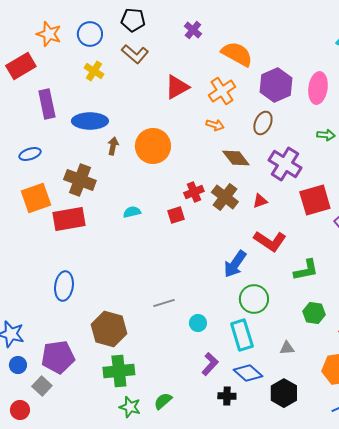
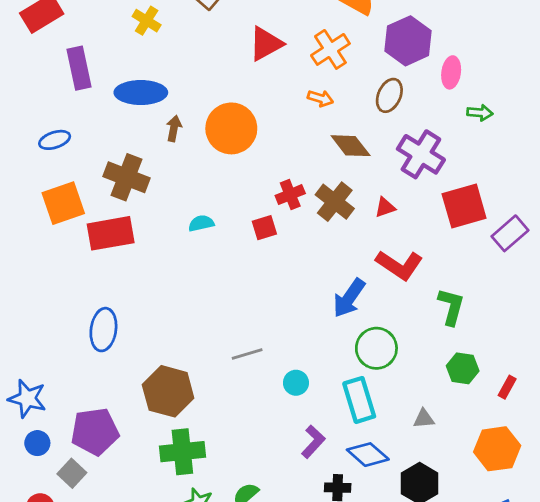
pink ellipse: (318, 88) -> (451, 72), moved, size x0.7
green L-shape: (306, 270) -> (451, 307), turned -64

